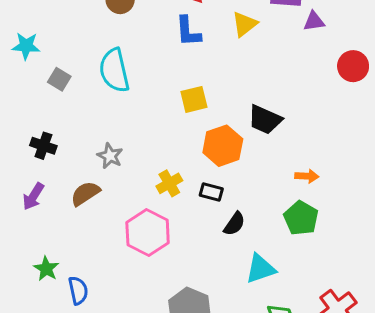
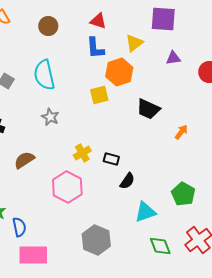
purple triangle: (314, 21) -> (173, 58), moved
orange hexagon: (223, 146) -> (119, 72), moved
gray star: (110, 156) -> (50, 117), moved
orange arrow: (307, 176) -> (181, 132), moved, turned -56
green pentagon: (301, 218) -> (183, 194), moved

